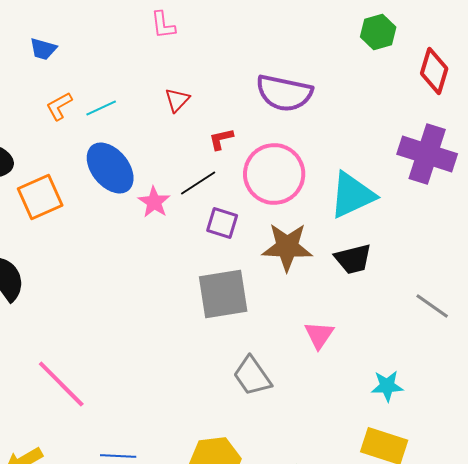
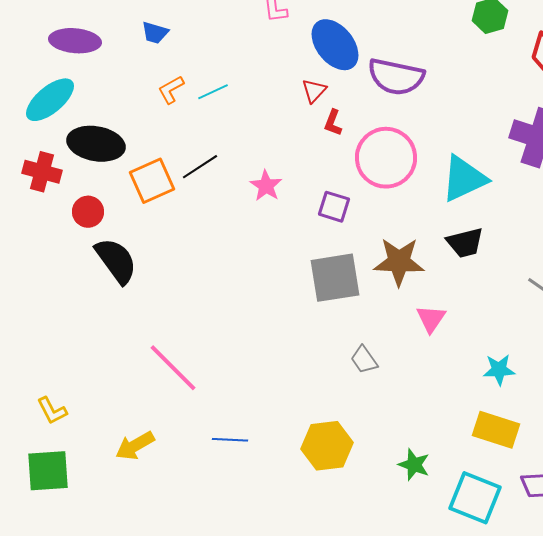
red triangle: (177, 100) -> (314, 91), moved
red L-shape: (221, 139) -> (333, 123), turned -56
blue ellipse: (110, 168) -> (335, 45), moved
black line: (198, 183) -> (200, 167), moved
brown star: (287, 247) -> (399, 262), moved
gray trapezoid: (252, 376) -> (364, 360), size x0.7

